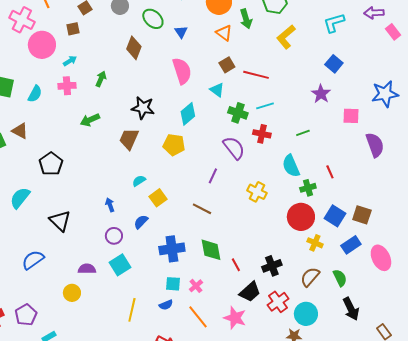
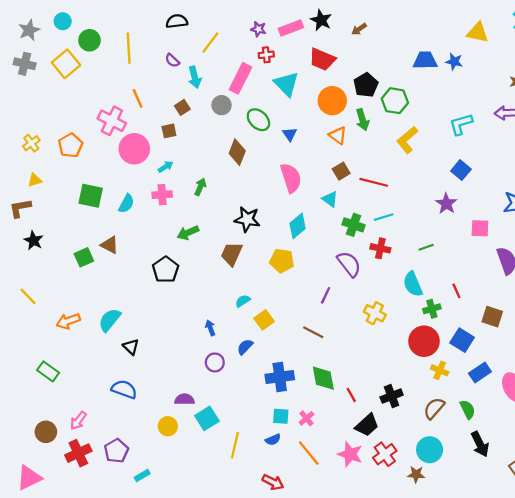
black pentagon: (51, 164) -> (166, 270), moved
brown square: (362, 215) -> (492, 317), moved
black triangle: (60, 221) -> (131, 347), moved, size x0.7
blue semicircle: (33, 260) -> (124, 389), turned 55
cyan square: (120, 265) -> (207, 418), moved
red cross: (278, 302) -> (385, 454), moved

